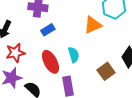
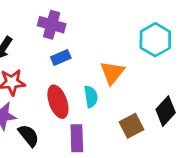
orange triangle: (93, 25) -> (112, 73), moved, turned -36

